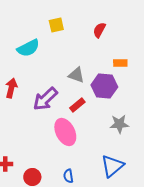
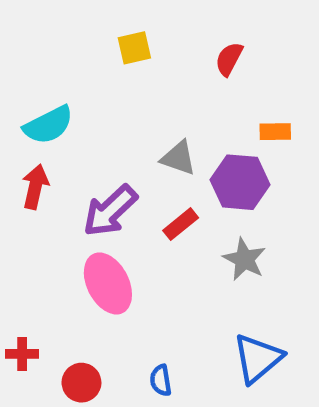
cyan semicircle: (28, 48) -> (48, 125), moved
gray star: (119, 124) -> (244, 259), moved, turned 30
pink ellipse: (65, 132) -> (108, 283), moved

